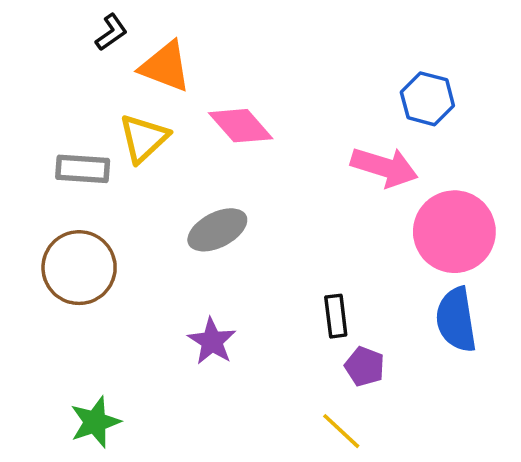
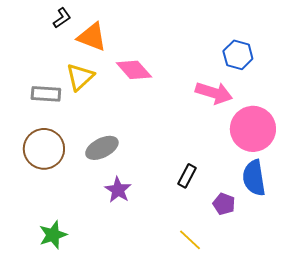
gray ellipse: (217, 230) -> (102, 148), moved
black rectangle: (336, 316) -> (187, 176), turned 35
purple pentagon: (365, 366) -> (224, 204), moved

